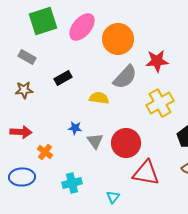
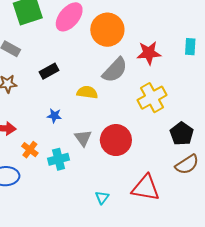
blue star: (75, 128) -> (54, 116), moved
red triangle: (146, 173) -> (146, 188), moved
cyan cross: (72, 183) -> (59, 159), moved

